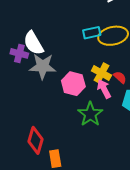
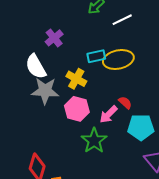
purple cross: (19, 53) -> (54, 38), moved, turned 36
yellow cross: (101, 73) -> (76, 79), moved
pink arrow: (104, 89) -> (108, 114), turned -108

